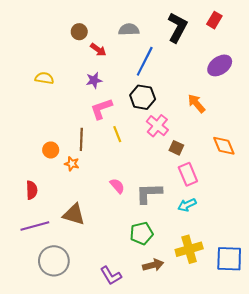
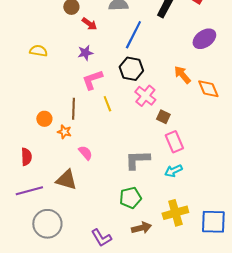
orange diamond: (224, 146) -> (208, 89), moved
pink semicircle: (117, 186) -> (85, 153), moved

